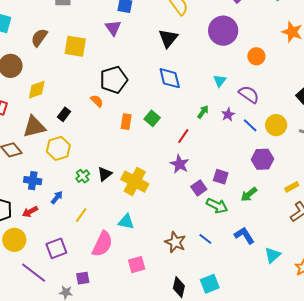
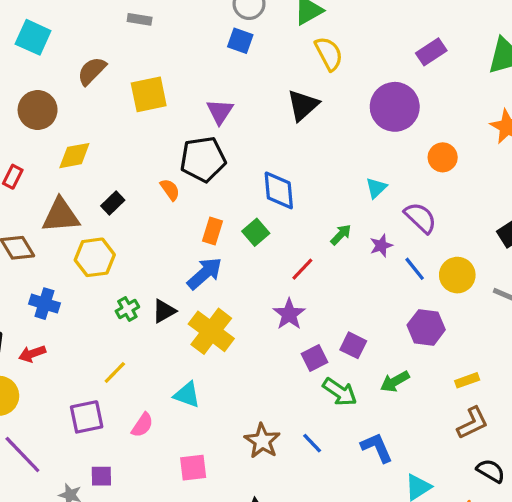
purple triangle: (113, 28) -> (220, 111), moved
yellow square: (75, 46) -> (149, 94), turned -30
blue diamond: (170, 78) -> (279, 190), moved
blue arrow: (57, 197) -> (205, 273), moved, size x1.6
pink semicircle: (102, 244) -> (142, 425), size x0.6
purple square: (56, 248) -> (87, 417), moved

